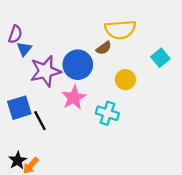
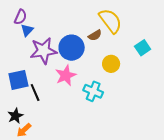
yellow semicircle: (120, 30) -> (110, 21), turned -128
black star: (18, 160) -> (15, 116), moved

